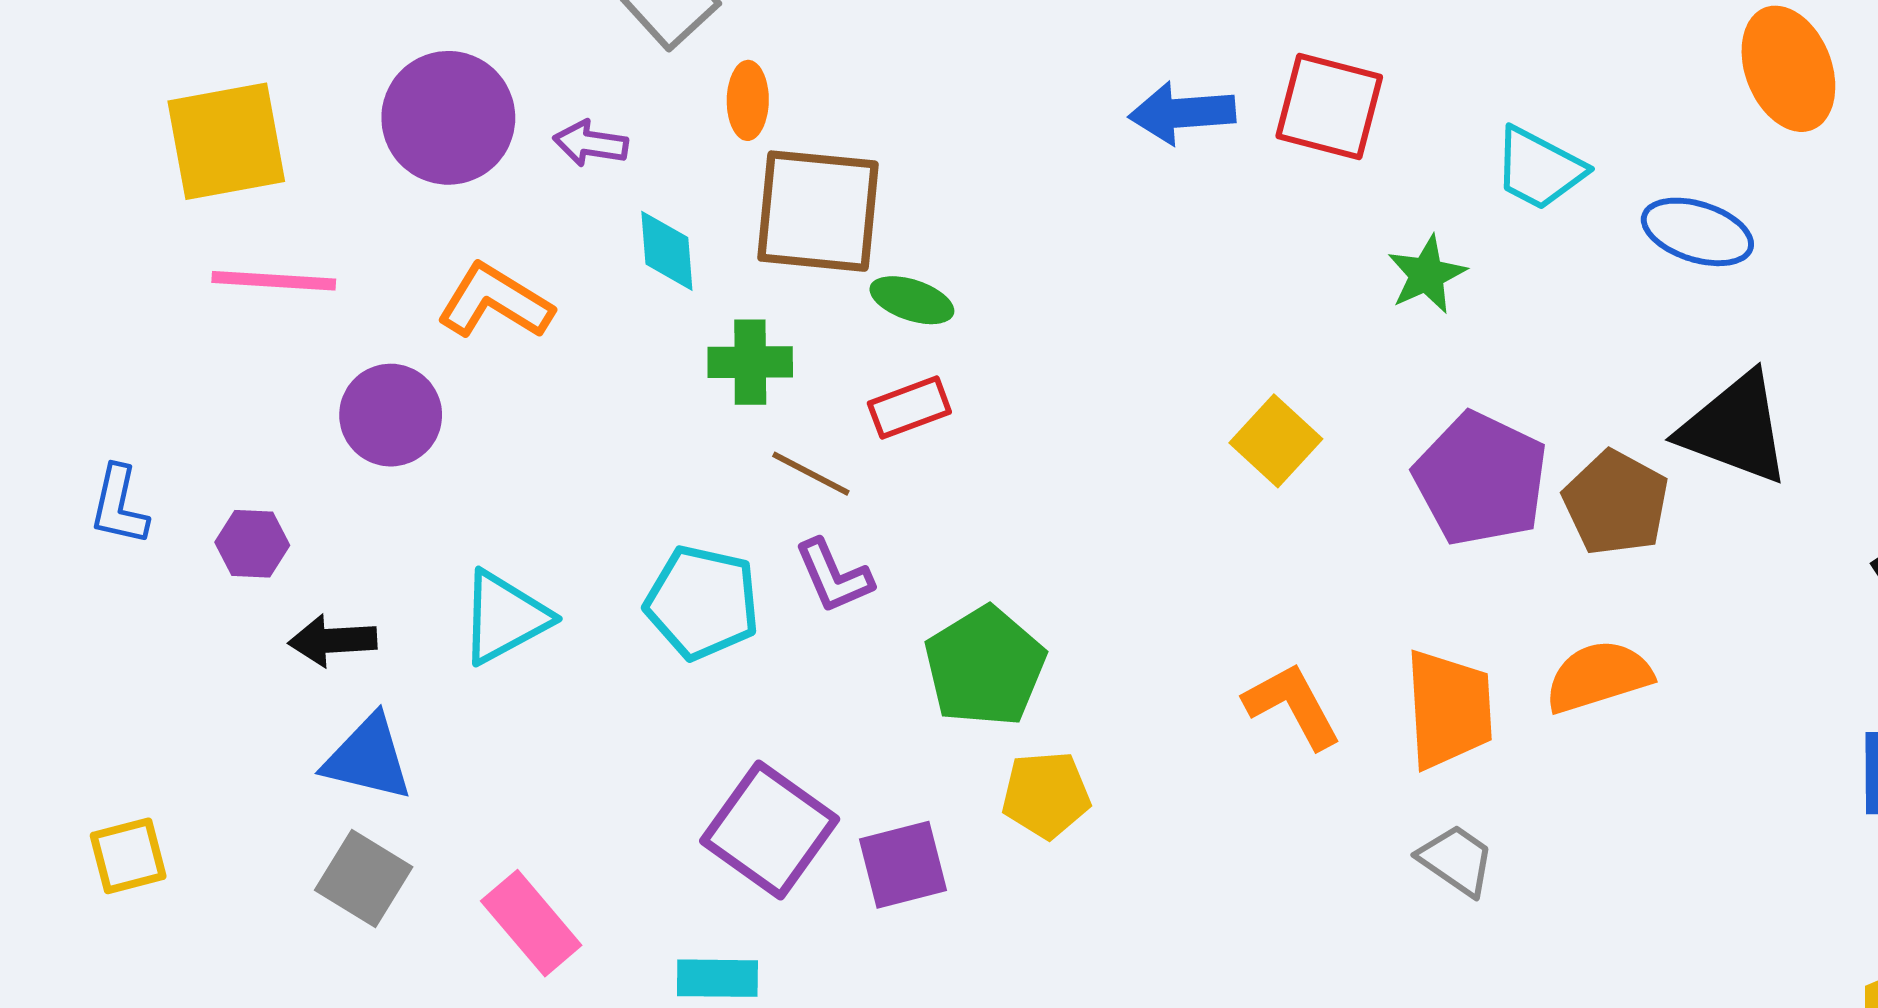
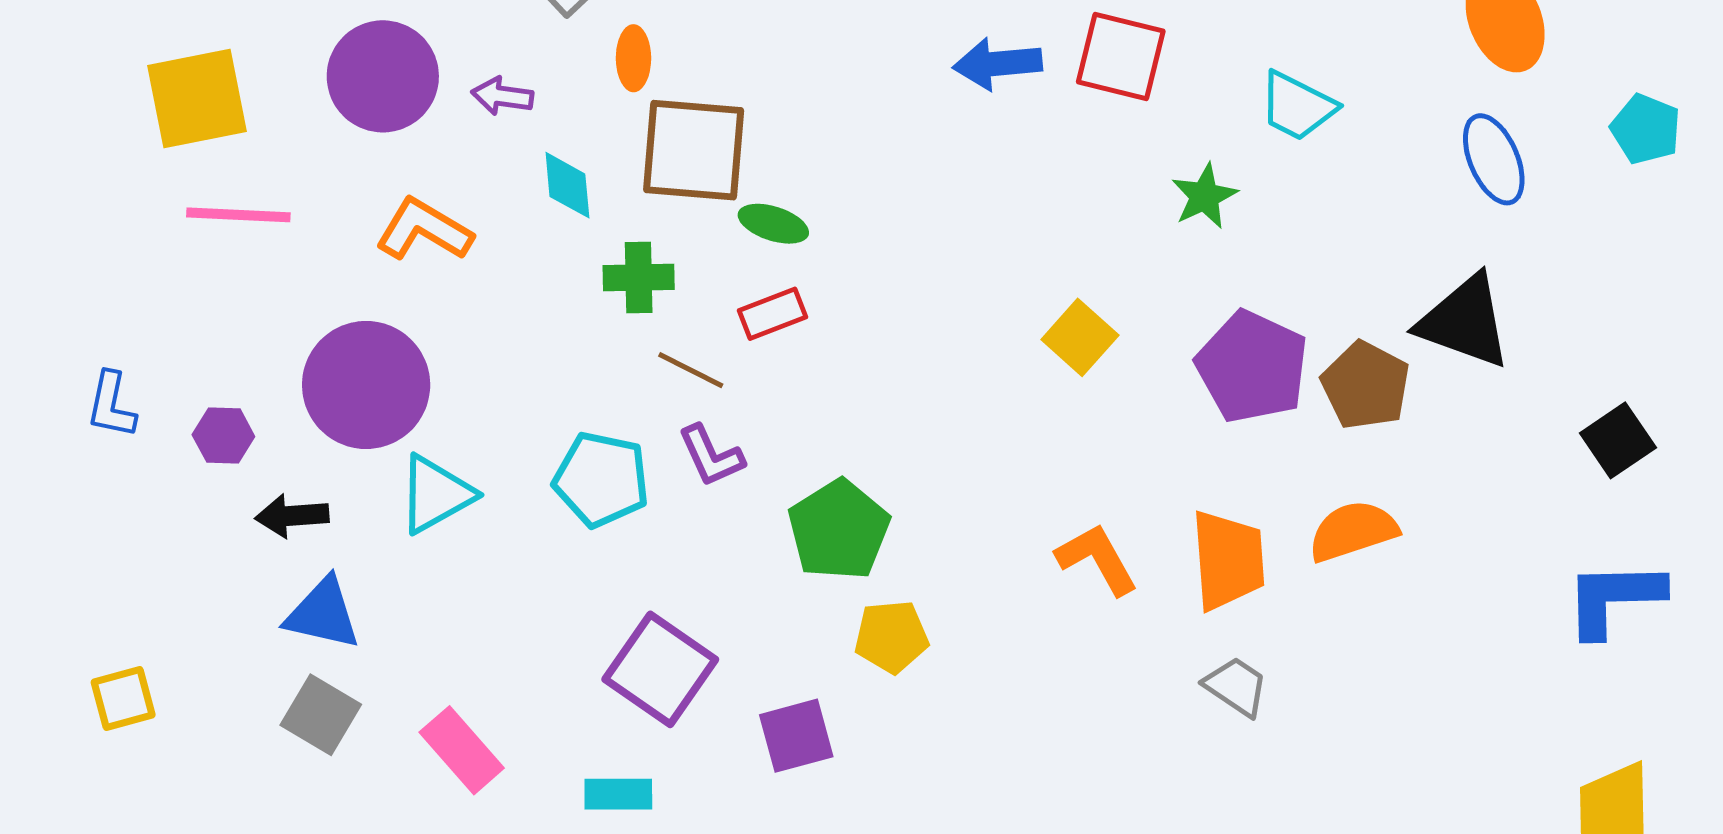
blue ellipse: (1697, 232) -> (1494, 159), moved, turned 50
purple circle: (391, 415) -> (366, 385), moved, size x1.5
purple square: (903, 865) -> (796, 736), moved

